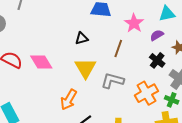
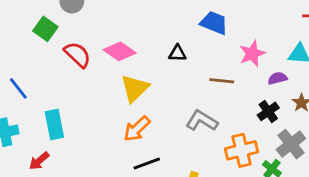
brown line: (118, 49) -> (222, 81), turned 60
pink diamond: (41, 62) -> (120, 51), moved, turned -40
yellow triangle: (86, 68) -> (135, 88), moved

